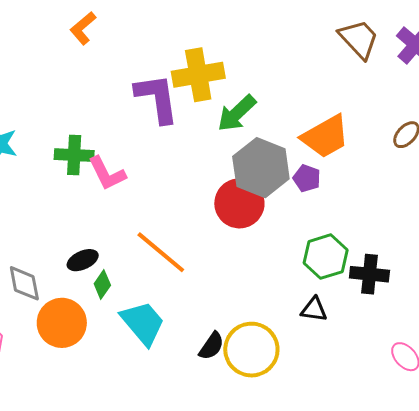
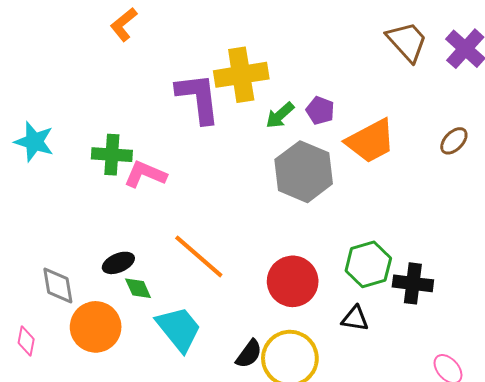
green arrow: (237, 113) -> (280, 115), size x0.7
pink L-shape: (107, 173) -> (145, 174), turned 138
purple pentagon: (307, 178) -> (320, 110), moved
red circle: (239, 203) -> (293, 281), moved
green diamond: (102, 284) -> (138, 288), turned -60

